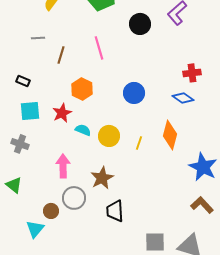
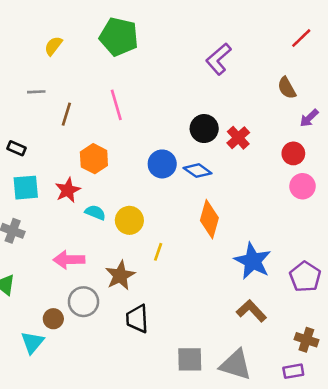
black circle: (140, 24) -> (204, 129), moved
red cross: (192, 73) -> (238, 138), turned -36
blue diamond: (183, 98) -> (198, 171), moved
yellow line: (139, 143) -> (158, 252), moved
pink arrow: (63, 166) -> (69, 260), turned -90

